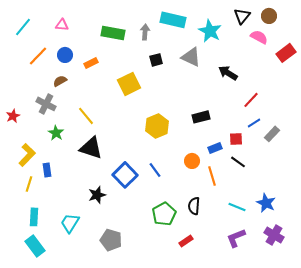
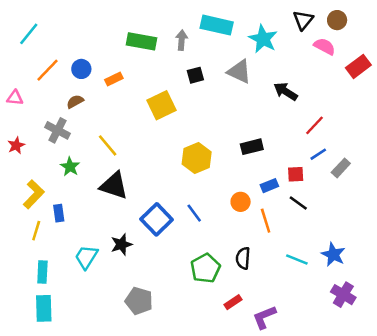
pink triangle: (62, 25) -> (15, 98), moved
cyan trapezoid: (70, 223) -> (86, 257), moved
purple L-shape: (236, 238) -> (264, 317), moved
cyan rectangle: (35, 246) -> (44, 308), turned 35

